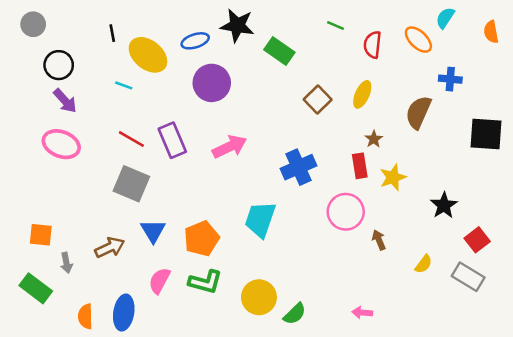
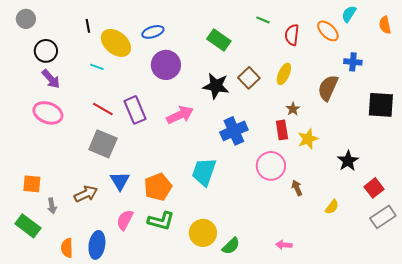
black star: (237, 26) -> (216, 86), moved
gray rectangle: (468, 277) -> (383, 217), moved, turned -65

